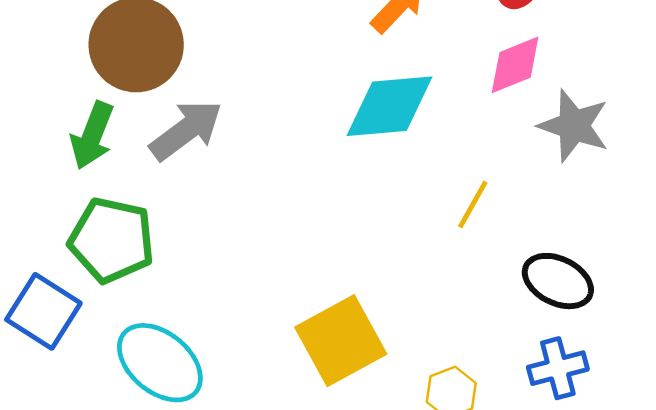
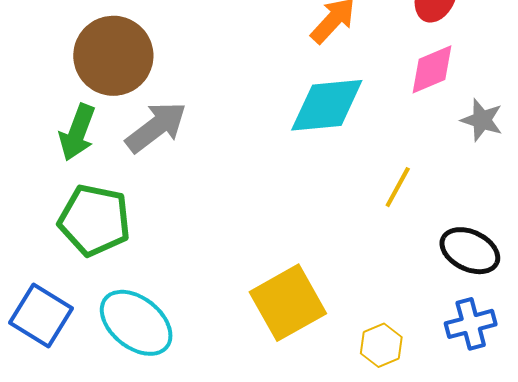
gray star: (574, 126) -> (482, 120), size x0.7
blue square: (43, 311) -> (41, 316), moved

